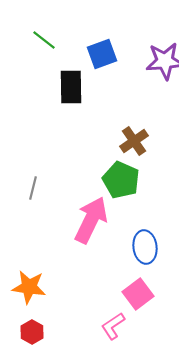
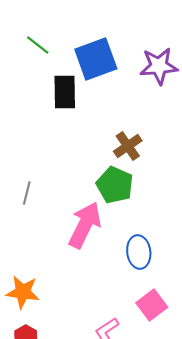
blue square: (102, 54) -> (96, 59), size x1.4
pink square: (138, 294) -> (152, 305), moved

